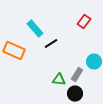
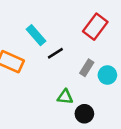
red rectangle: (84, 22) -> (95, 27), size x1.5
gray rectangle: (77, 75) -> (87, 68), moved

